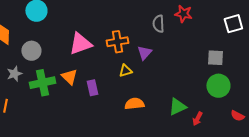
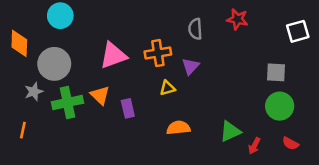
gray semicircle: (158, 24) -> (195, 29), moved
gray circle: (31, 51) -> (54, 64), size x1.4
red semicircle: (237, 116) -> (290, 143), moved

